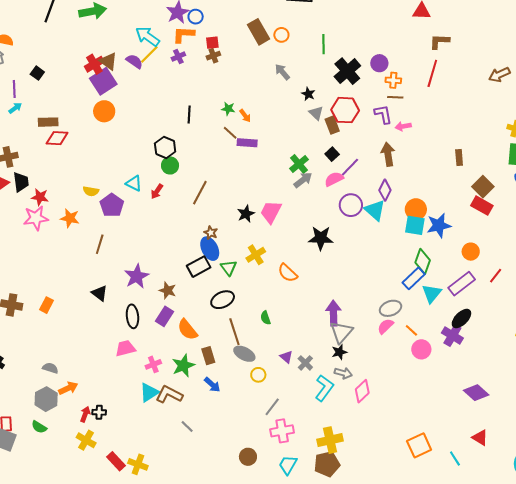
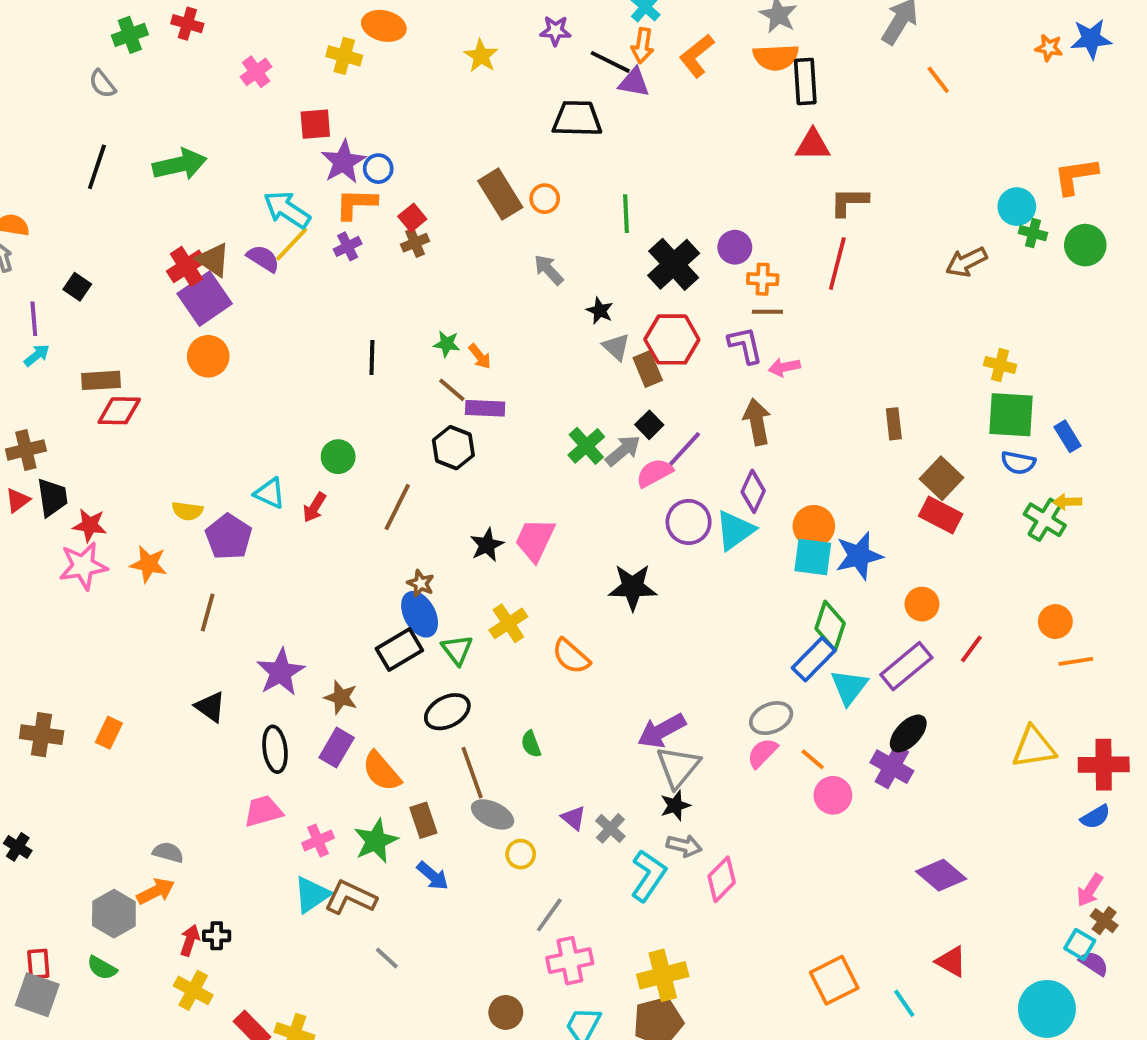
red square: (212, 43) -> (412, 218), turned -32
black hexagon: (165, 147) -> (453, 448), moved
gray arrow: (303, 180) -> (623, 451), moved
cyan triangle: (375, 210) -> (735, 530), turned 45
purple arrow: (333, 313) -> (662, 731), turned -115
gray semicircle: (50, 368) -> (168, 852), moved

